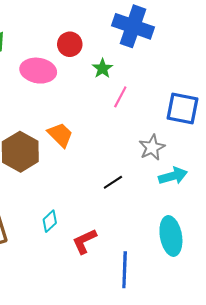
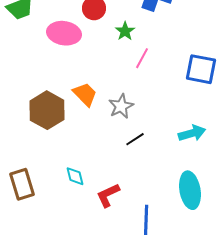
gray star: (152, 147) -> (121, 106), moved
cyan diamond: (50, 221) -> (75, 176), turned -60

